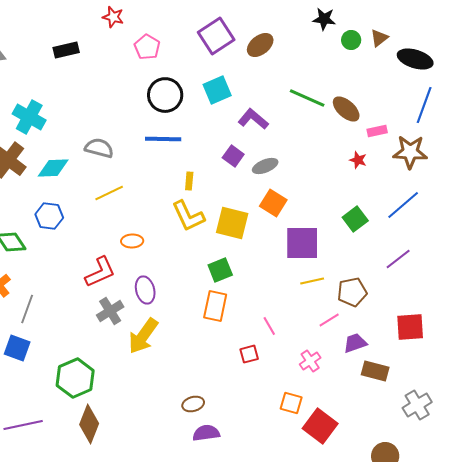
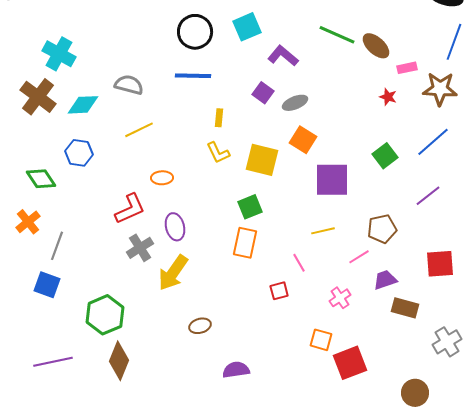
yellow L-shape: (188, 216) -> (218, 153), size x0.7
yellow line: (312, 281) -> (323, 231), moved
brown ellipse: (193, 404) -> (200, 326), moved
red square: (320, 426) -> (350, 363), turned 32

